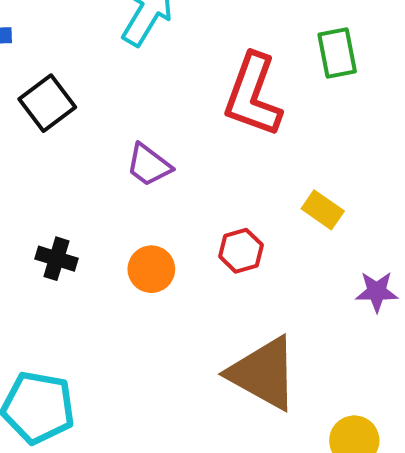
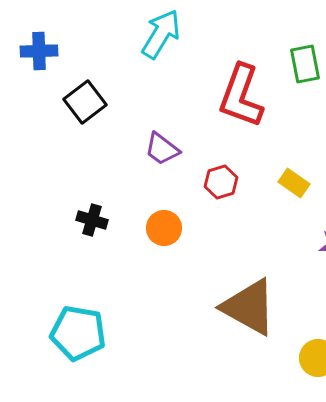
red hexagon: (241, 251) -> (221, 182), moved

